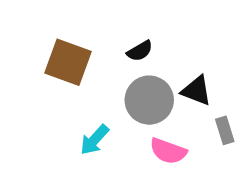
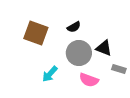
gray rectangle: (225, 130) -> (119, 69), turned -56

